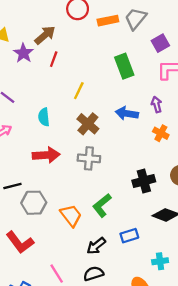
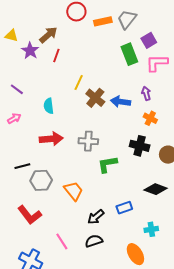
green rectangle: (124, 66) -> (129, 54), moved
brown cross: (88, 124) -> (95, 98), moved
black cross: (144, 181) -> (140, 146), moved, turned 30
green L-shape: (102, 205) -> (107, 164), moved, turned 30

